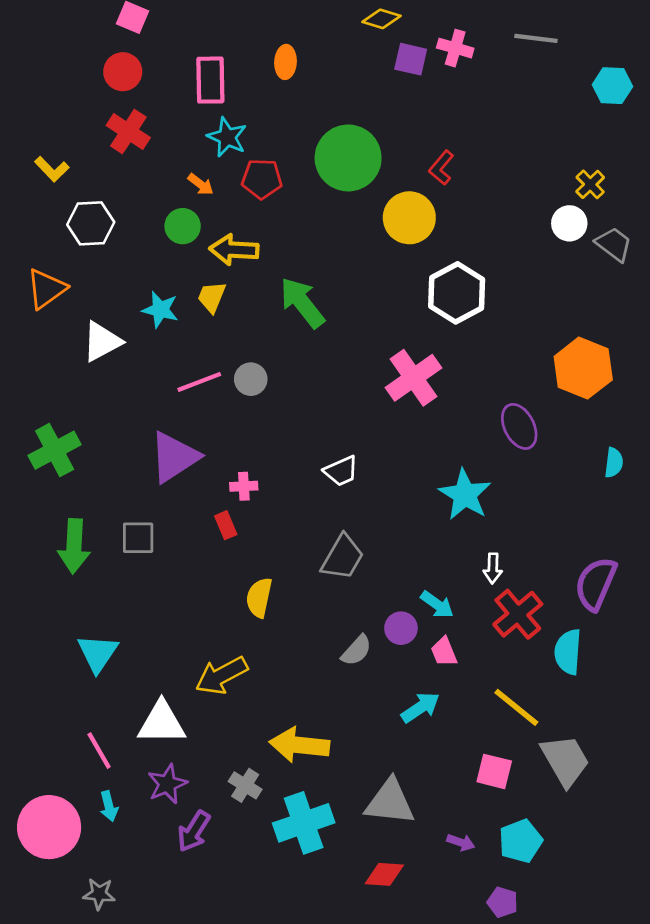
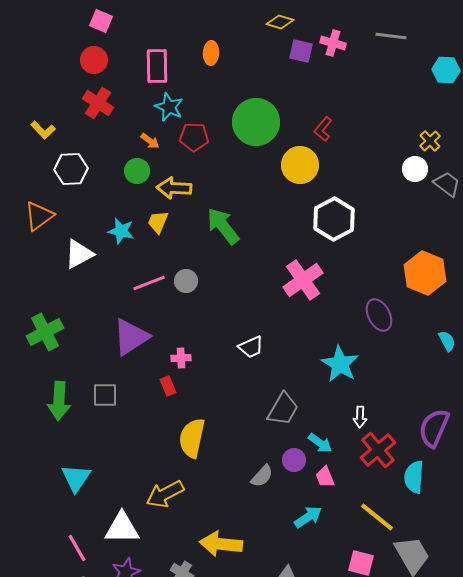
cyan semicircle: (614, 463) -> (447, 341), turned -35
gray trapezoid: (343, 557) -> (283, 409), moved
yellow semicircle: (259, 598) -> (192, 438), size x1.4

